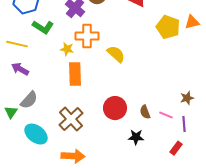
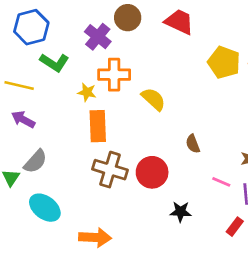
brown semicircle: (145, 112) -> (193, 144), moved
brown cross: (71, 119) -> (110, 170), moved, turned -30

